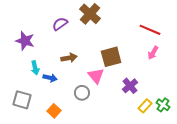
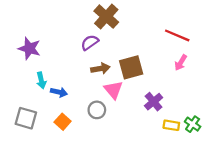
purple semicircle: (60, 24) -> (90, 43), moved
brown arrow: (69, 58) -> (100, 69), moved
yellow rectangle: (145, 106) -> (171, 125), turned 56
orange square: (54, 111) -> (63, 122), moved

